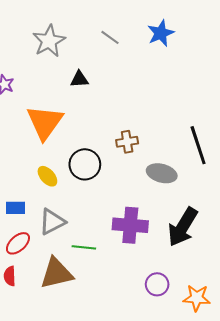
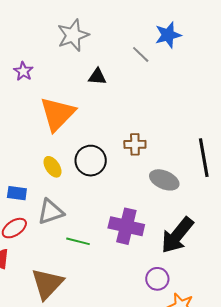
blue star: (161, 33) -> (168, 35), moved
gray line: (110, 37) -> (141, 54), moved
brown triangle: (56, 273) -> (47, 284), moved, turned -42
purple circle: (157, 284) -> (157, 279), moved

